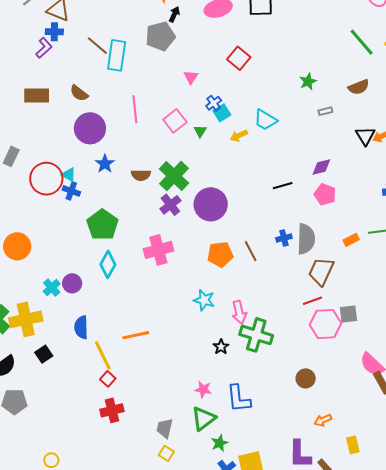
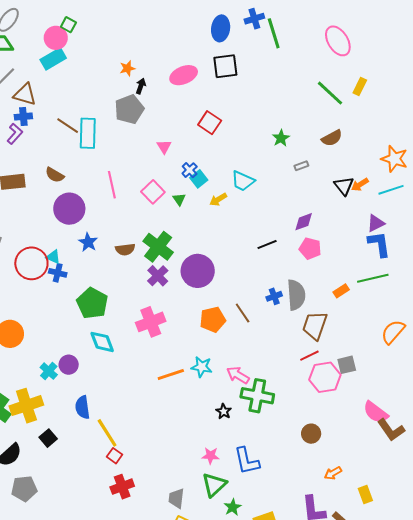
cyan diamond: (108, 264) -> (102, 342), turned -44
pink arrow: (239, 312) -> (238, 375), turned 140
orange line: (136, 335) -> (171, 375), moved

